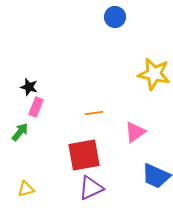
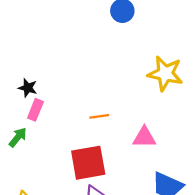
pink triangle: (135, 132) -> (144, 137), turned 35

